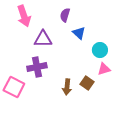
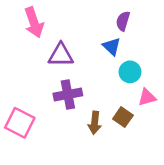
purple semicircle: (65, 15) -> (123, 21), moved
cyan circle: (100, 50) -> (130, 72), moved
purple cross: (37, 67) -> (68, 95), moved

